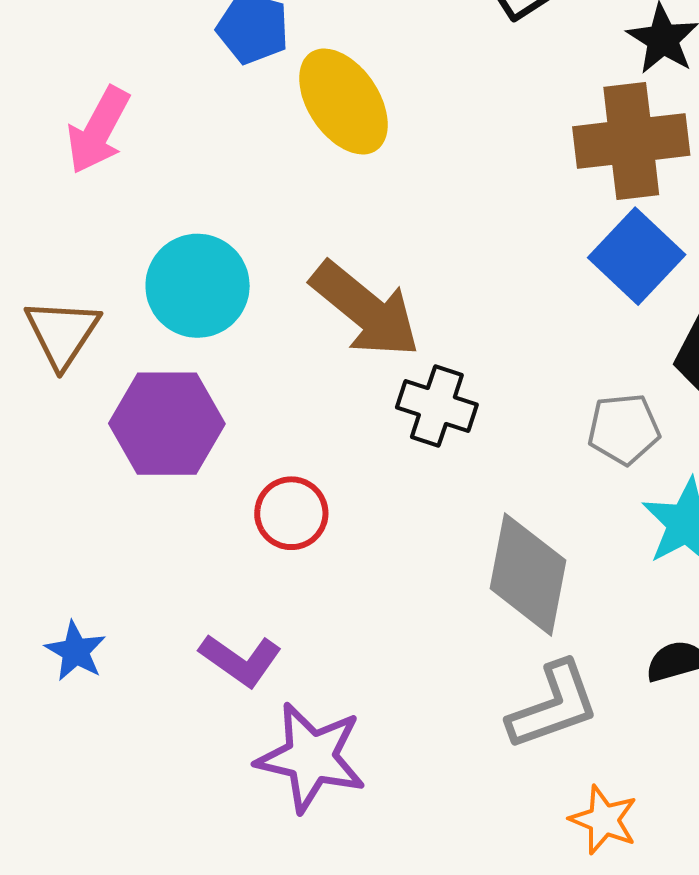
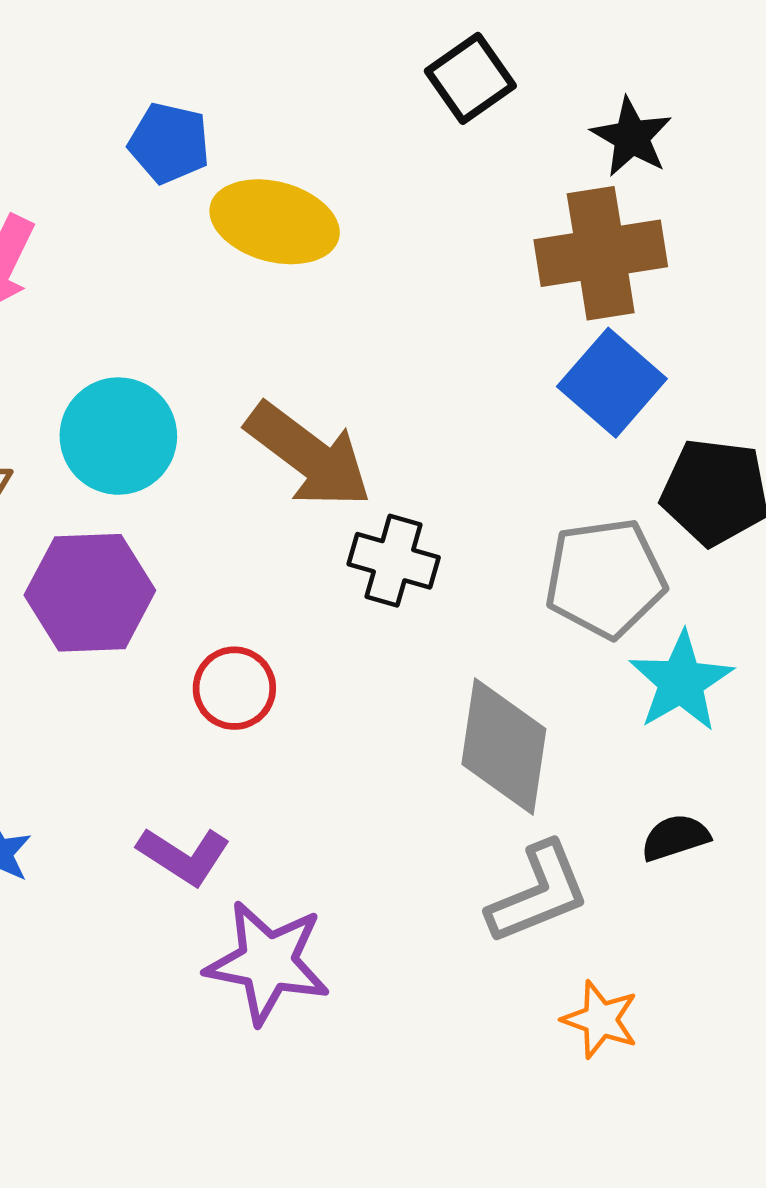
yellow ellipse: (343, 102) -> (275, 222), turned -39
gray pentagon: (624, 429) -> (605, 578), size x1.5

